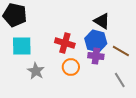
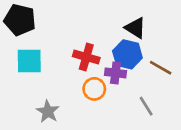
purple cross: (96, 56) -> (115, 73), moved
gray star: (36, 71) -> (48, 111), moved
gray line: (120, 80) -> (146, 106), moved

